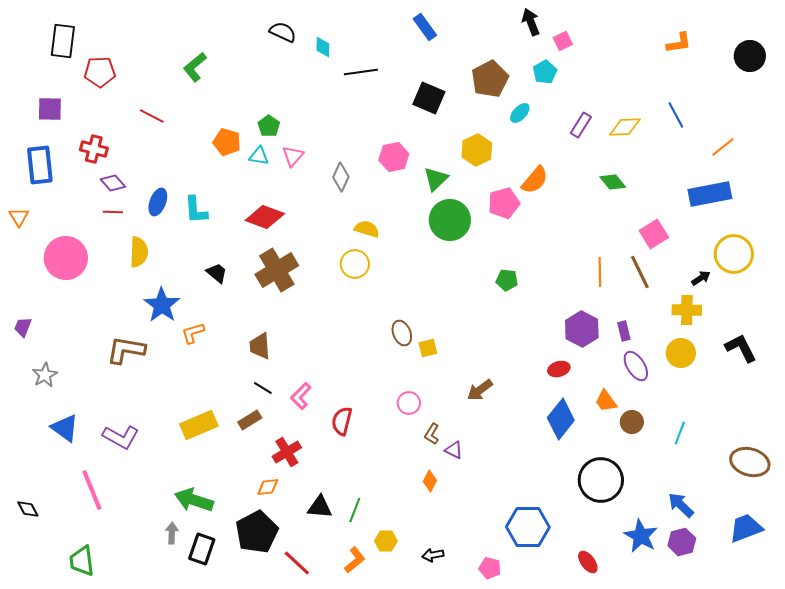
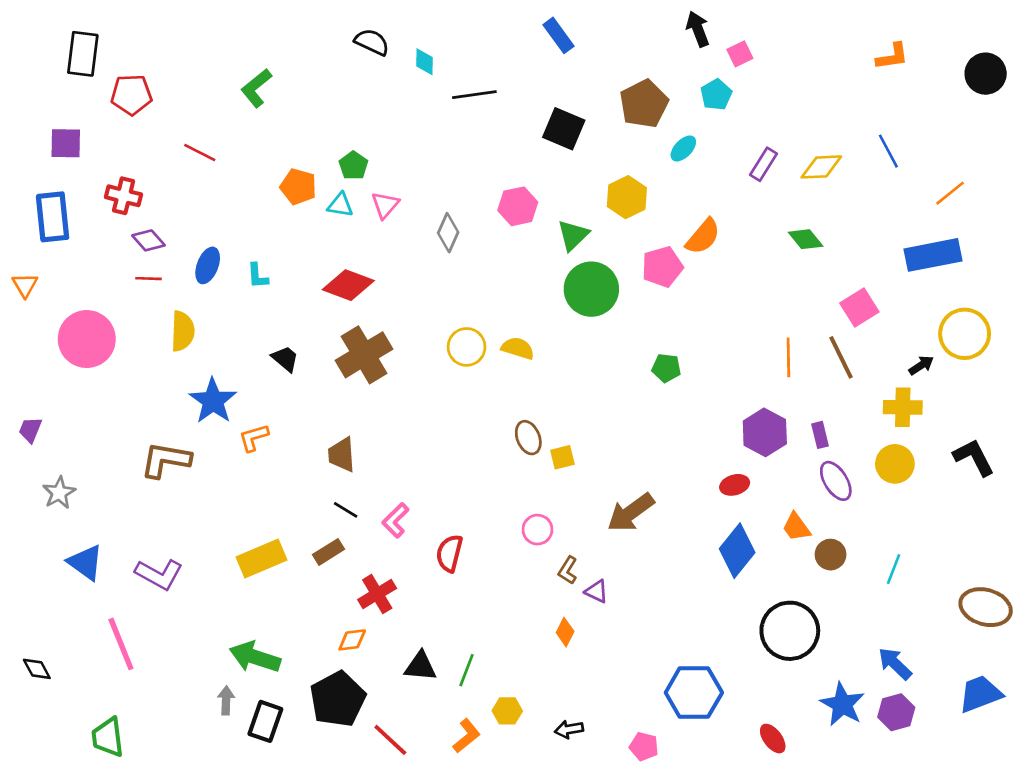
cyan L-shape: (196, 210) -> (258, 276), size x0.7
yellow semicircle: (367, 229) -> (518, 348), moved
brown arrow: (480, 390) -> (631, 512), size x1.4

